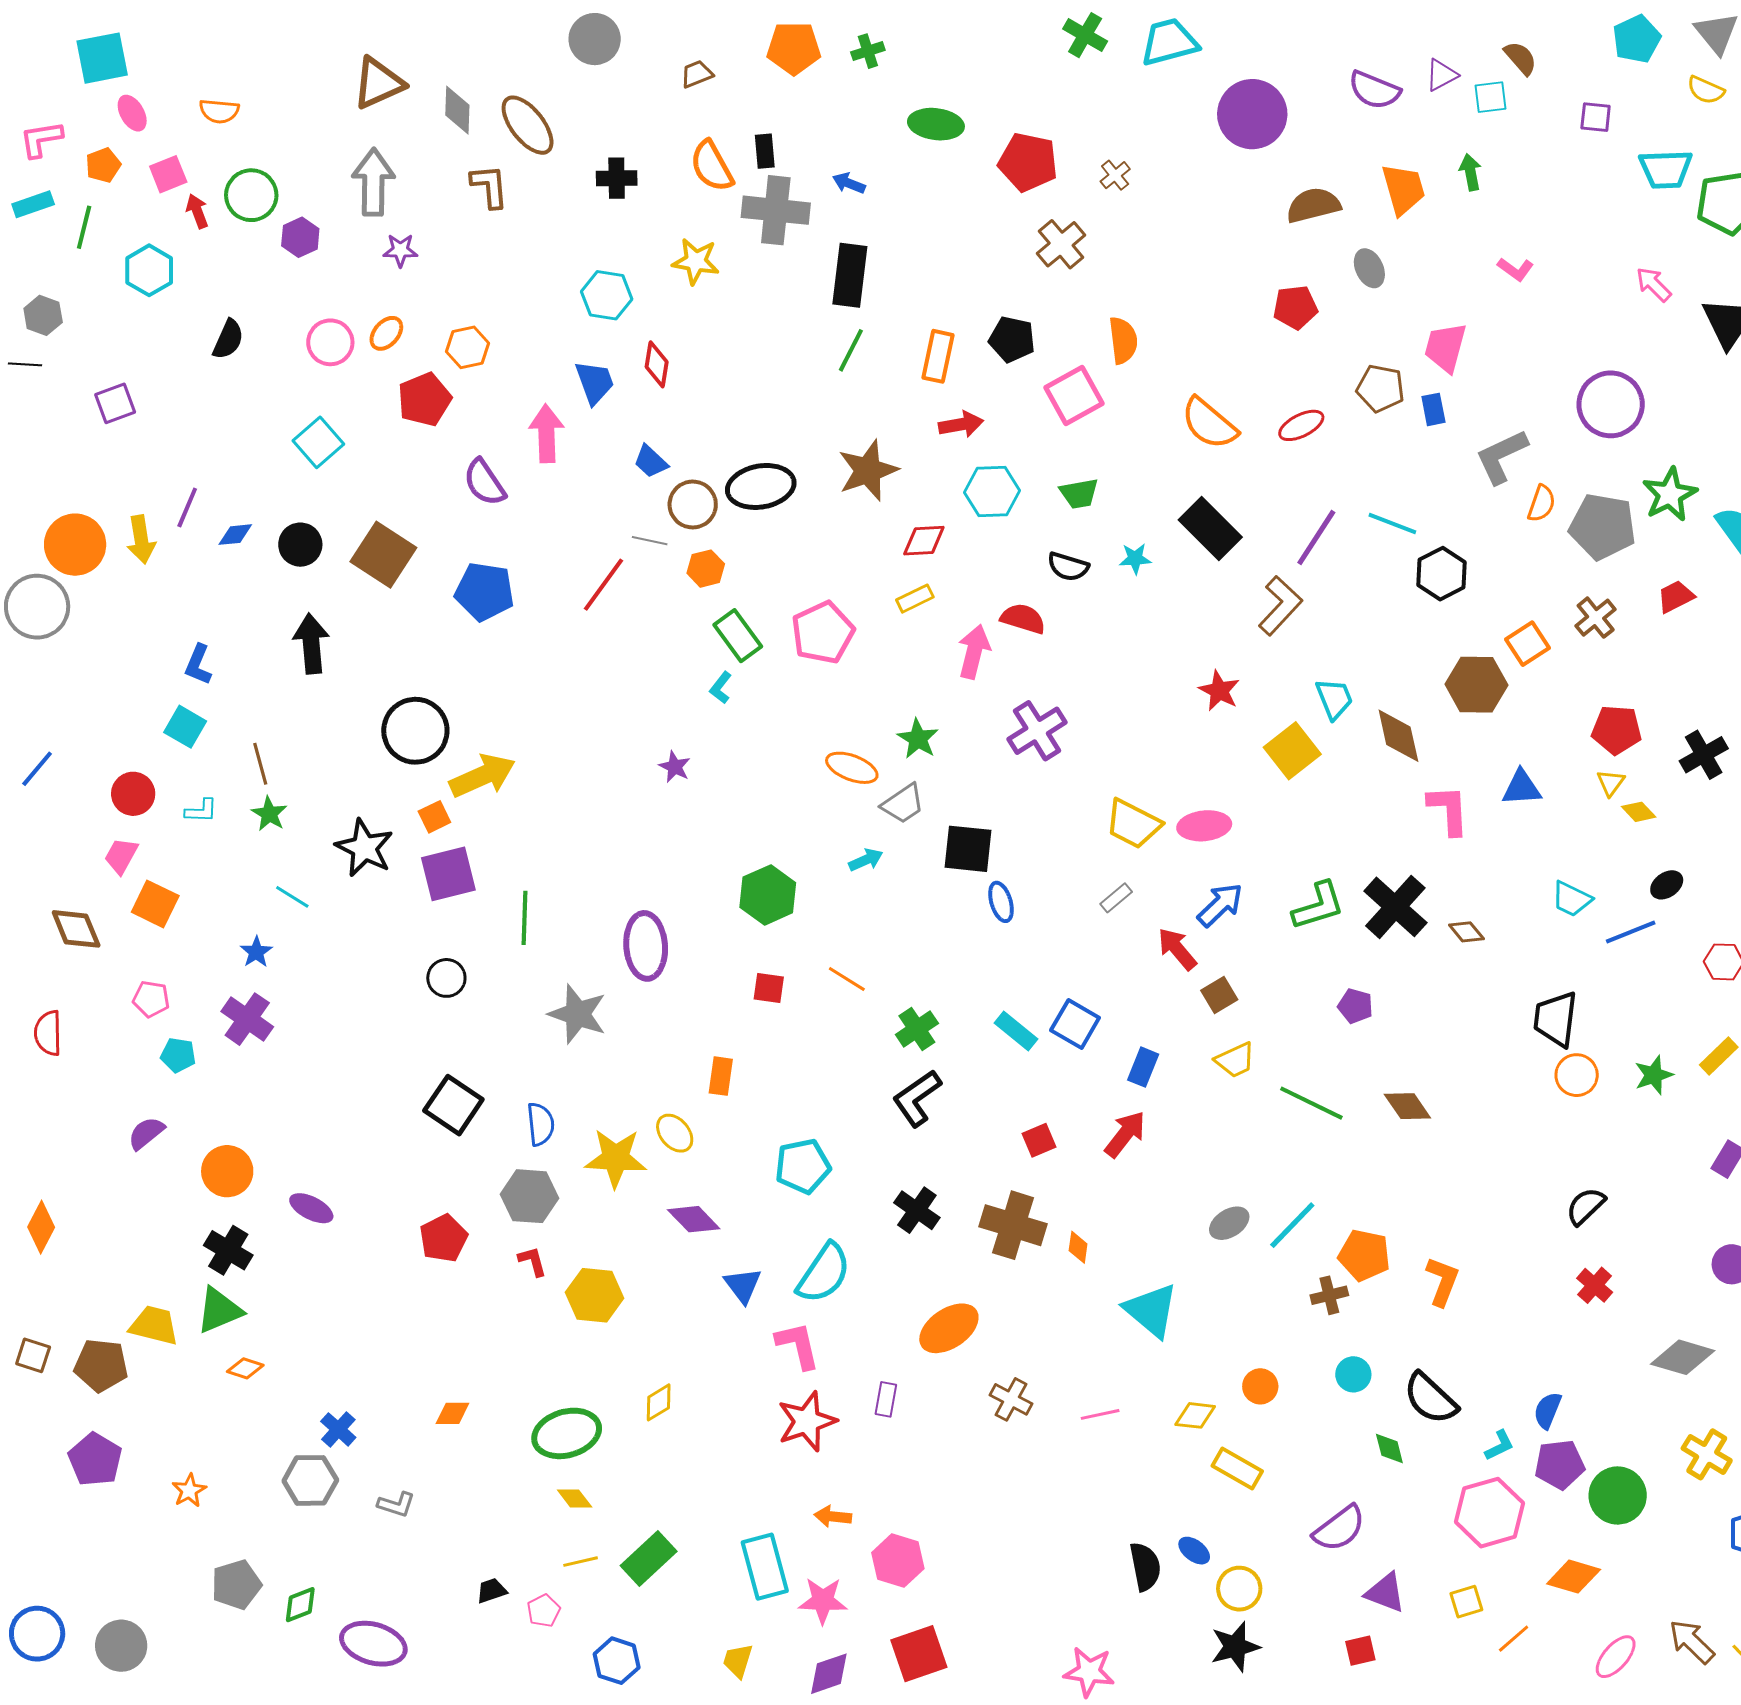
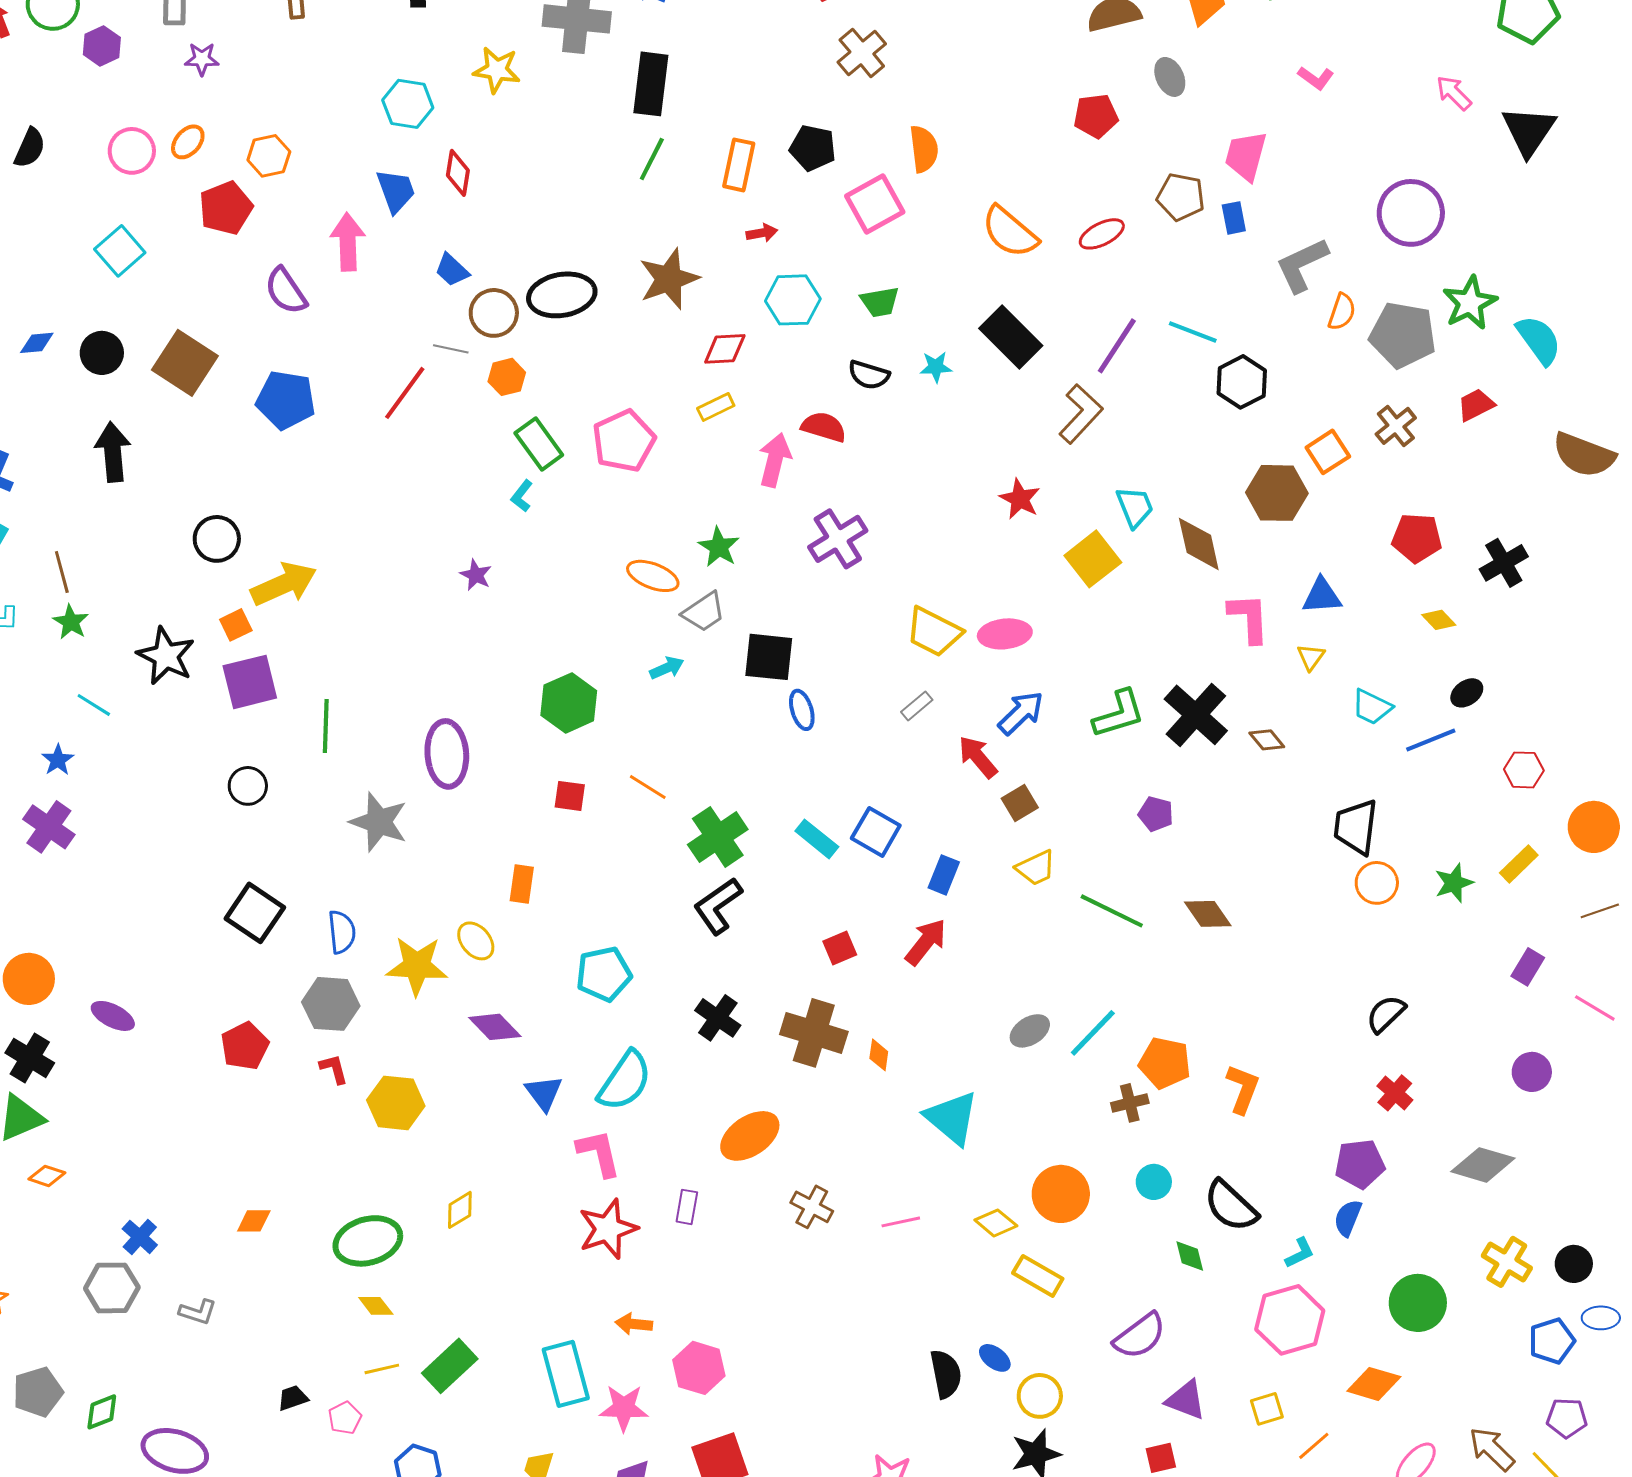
red arrow: (961, 424) -> (762, 233), size x0.7
black circle: (415, 731) -> (217, 539), size x0.7
yellow triangle: (1611, 783) -> (1311, 657), moved
green cross: (917, 1029) -> (718, 837), size x1.4
orange circle: (1260, 1386) -> (1061, 1194), size x1.6
yellow diamond: (1195, 1415) -> (996, 1223), turned 33
purple pentagon: (1560, 1464) -> (1360, 1164), moved

